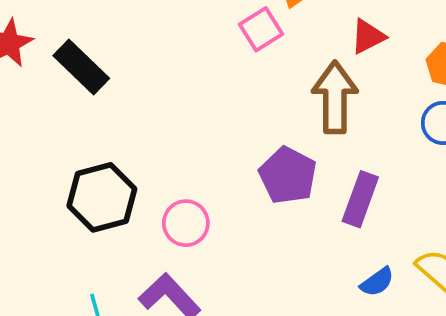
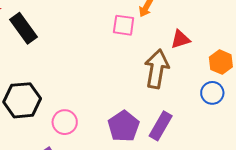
pink square: (261, 29) -> (124, 25), turned 30
purple pentagon: (288, 175) -> (124, 126), moved

